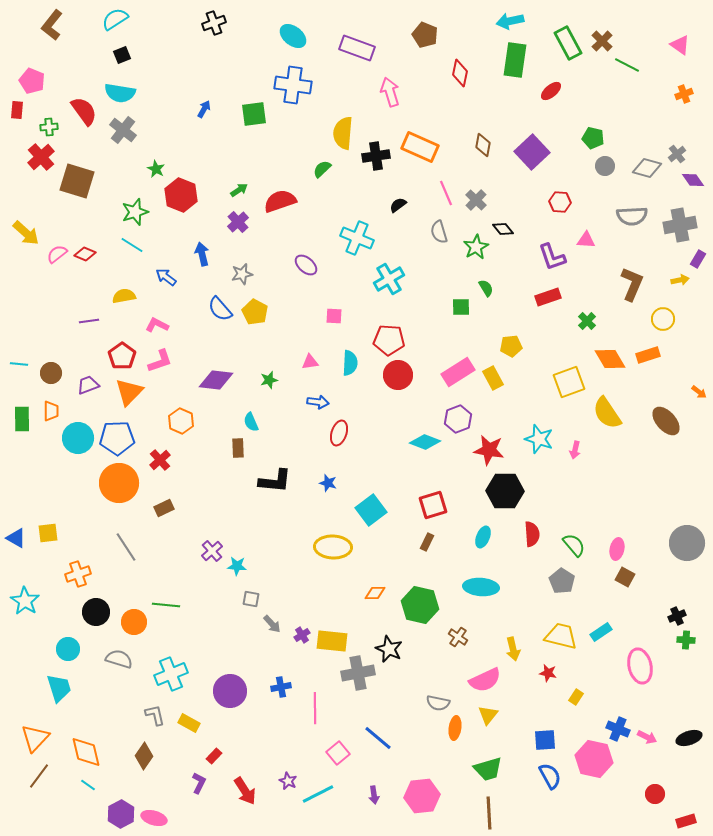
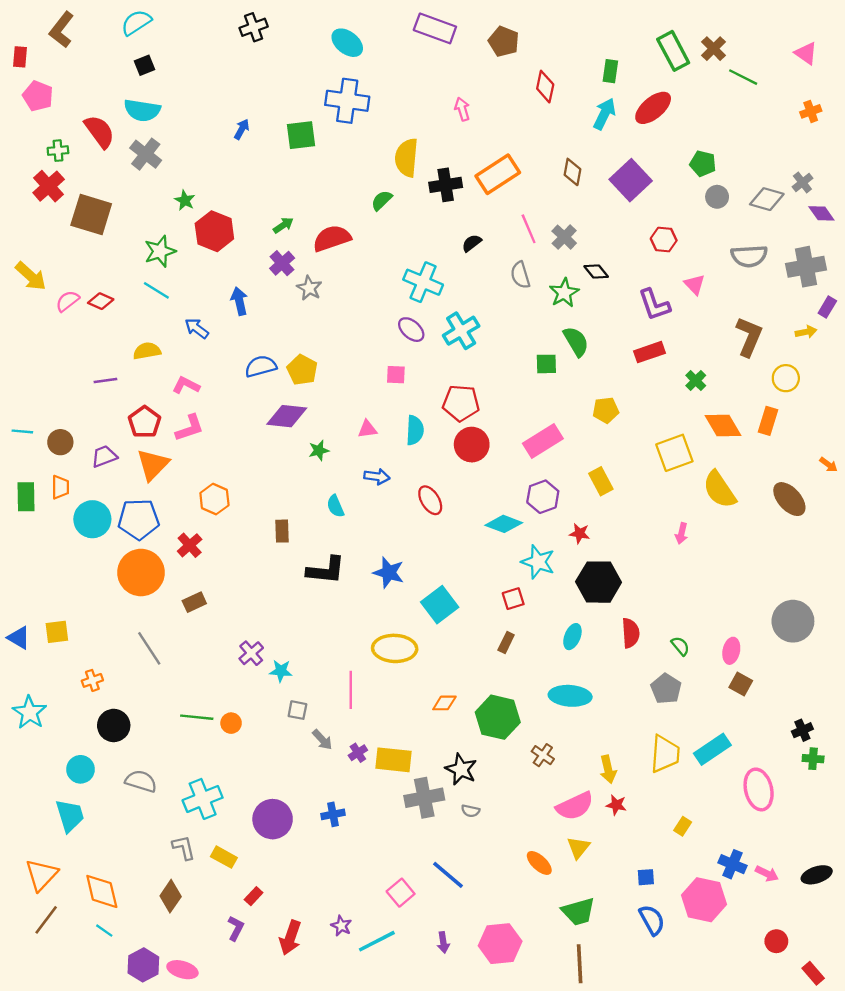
cyan arrow: (510, 21) -> (604, 114), moved, turned 128
purple rectangle: (357, 48) -> (435, 28), moved
green rectangle: (515, 60) -> (610, 71), size x0.6
red ellipse: (551, 91) -> (653, 108), size x1.5
pink arrow: (390, 92) -> (462, 109), size x0.7
red rectangle: (17, 110) -> (20, 57), moved
orange rectangle: (420, 147) -> (498, 174), turned -57
pink triangle: (586, 240) -> (695, 284), turned 42
purple ellipse: (306, 265) -> (411, 330), moved
gray star: (242, 274) -> (309, 288), moved, turned -30
green semicircle: (486, 288) -> (576, 341), size x1.5
blue semicircle: (220, 309) -> (261, 366), turned 116
orange rectangle: (648, 355) -> (768, 421), turned -55
yellow rectangle: (493, 378) -> (601, 481), moved
purple diamond: (216, 380) -> (287, 416), moved
cyan semicircle: (251, 422) -> (335, 506), moved
red ellipse: (339, 433) -> (430, 500), moved, turned -50
cyan star: (539, 439) -> (538, 562), moved
red star: (489, 450) -> (580, 533), size x0.6
blue star: (328, 483) -> (389, 573), size x1.5
red square: (433, 505) -> (513, 599), size x0.7
gray circle: (687, 543) -> (793, 621), moved
green semicircle: (574, 545) -> (680, 646), size x0.7
orange cross: (78, 574) -> (92, 680), size x0.7
orange circle: (134, 622) -> (231, 723), moved, size x0.7
cyan rectangle: (601, 632) -> (712, 749), size x1.4
yellow trapezoid: (561, 636) -> (665, 754), turned 80
red star: (548, 673) -> (616, 805), moved
gray semicircle: (438, 703) -> (471, 811), moved, size x0.7
pink line: (315, 708) -> (351, 690), moved
orange ellipse: (455, 728) -> (539, 863), turned -55
blue square: (545, 740) -> (646, 877), size x0.7
red arrow: (245, 791) -> (290, 938), turned 52
red rectangle: (686, 821) -> (813, 973), turned 66

